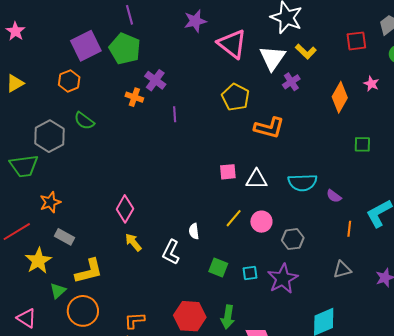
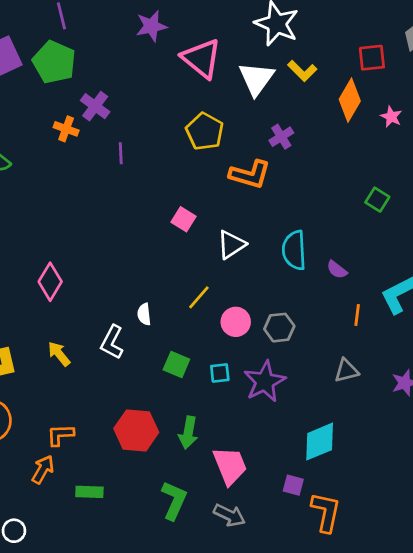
purple cross: (291, 82) -> (281, 137), moved
orange diamond: (340, 97) -> (350, 100), moved
green square: (362, 144) -> (377, 200), turned 30
pink square: (228, 172) -> (184, 219), moved, turned 36
white triangle: (257, 179) -> (231, 245), turned -35
cyan semicircle: (302, 182) -> (294, 250), turned 88
pink circle: (261, 222) -> (236, 322), moved
yellow arrow: (133, 242) -> (59, 354), moved

